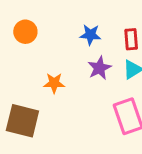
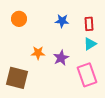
purple star: (99, 68) -> (61, 58), moved

